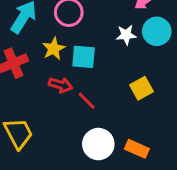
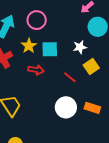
white star: (126, 35) -> (80, 47), moved
red line: (87, 101) -> (70, 77), moved

